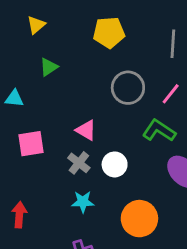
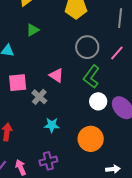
green L-shape: (159, 131) -> (91, 77), moved, turned -90
gray cross: (79, 163) -> (39, 97), moved
white circle: (115, 164) -> (98, 101), moved

